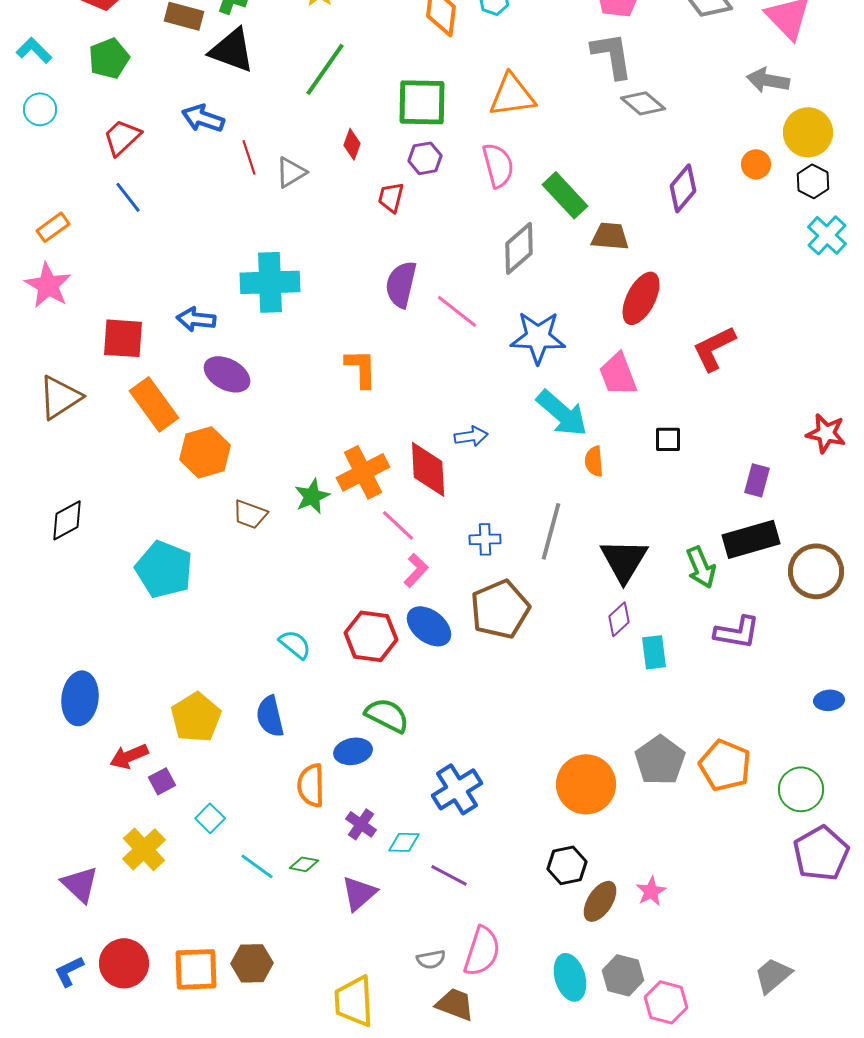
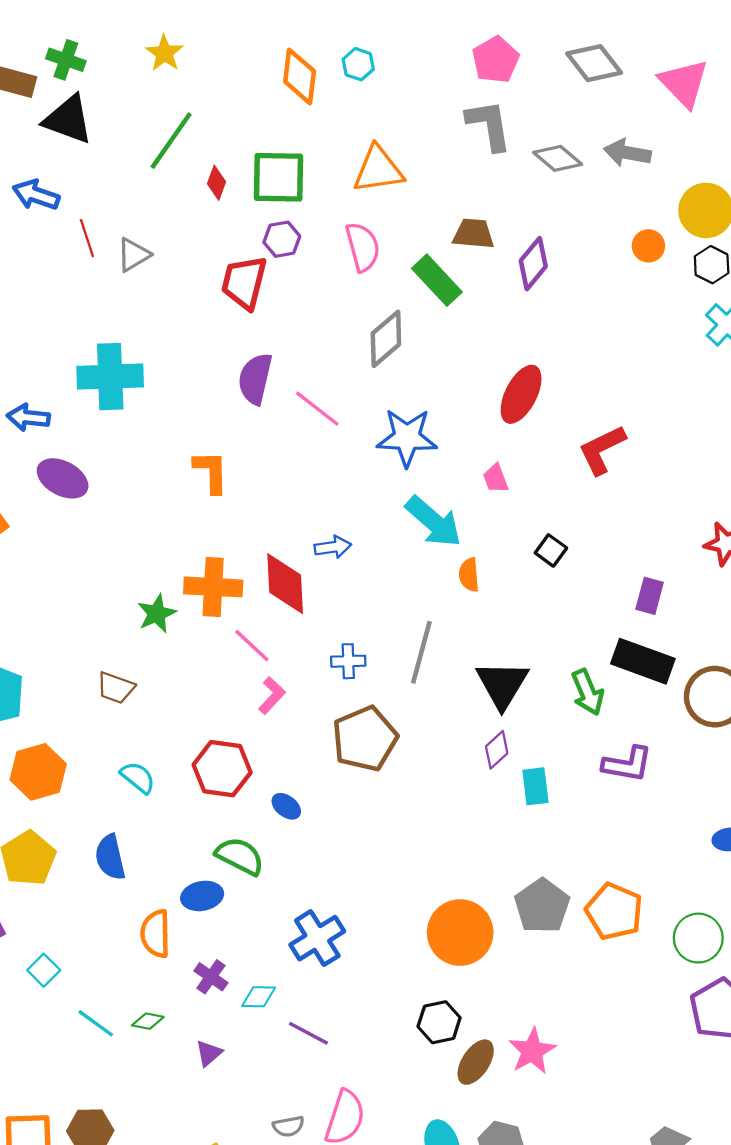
gray arrow: (768, 80) -> (627, 153), moved
gray diamond: (643, 103) -> (558, 158), moved
red diamond: (352, 144) -> (216, 183), moved
purple diamond: (683, 188) -> (533, 264), moved
red trapezoid: (391, 197) -> (244, 282), size x1.6
brown trapezoid: (610, 236) -> (473, 234), moved
pink trapezoid: (618, 374) -> (496, 478), size x0.6
black square: (668, 439) -> (551, 550), turned 36
orange hexagon: (205, 452) -> (38, 772), moved
orange cross: (363, 472) -> (213, 587), turned 30
brown trapezoid: (250, 514) -> (116, 688), moved
black rectangle: (751, 539) -> (643, 661), turned 36
blue ellipse: (429, 626) -> (286, 806), moved, size x0.6
pink star: (651, 891) -> (532, 1051), size x1.4
purple triangle: (359, 893) -> (209, 1053), size x0.7

